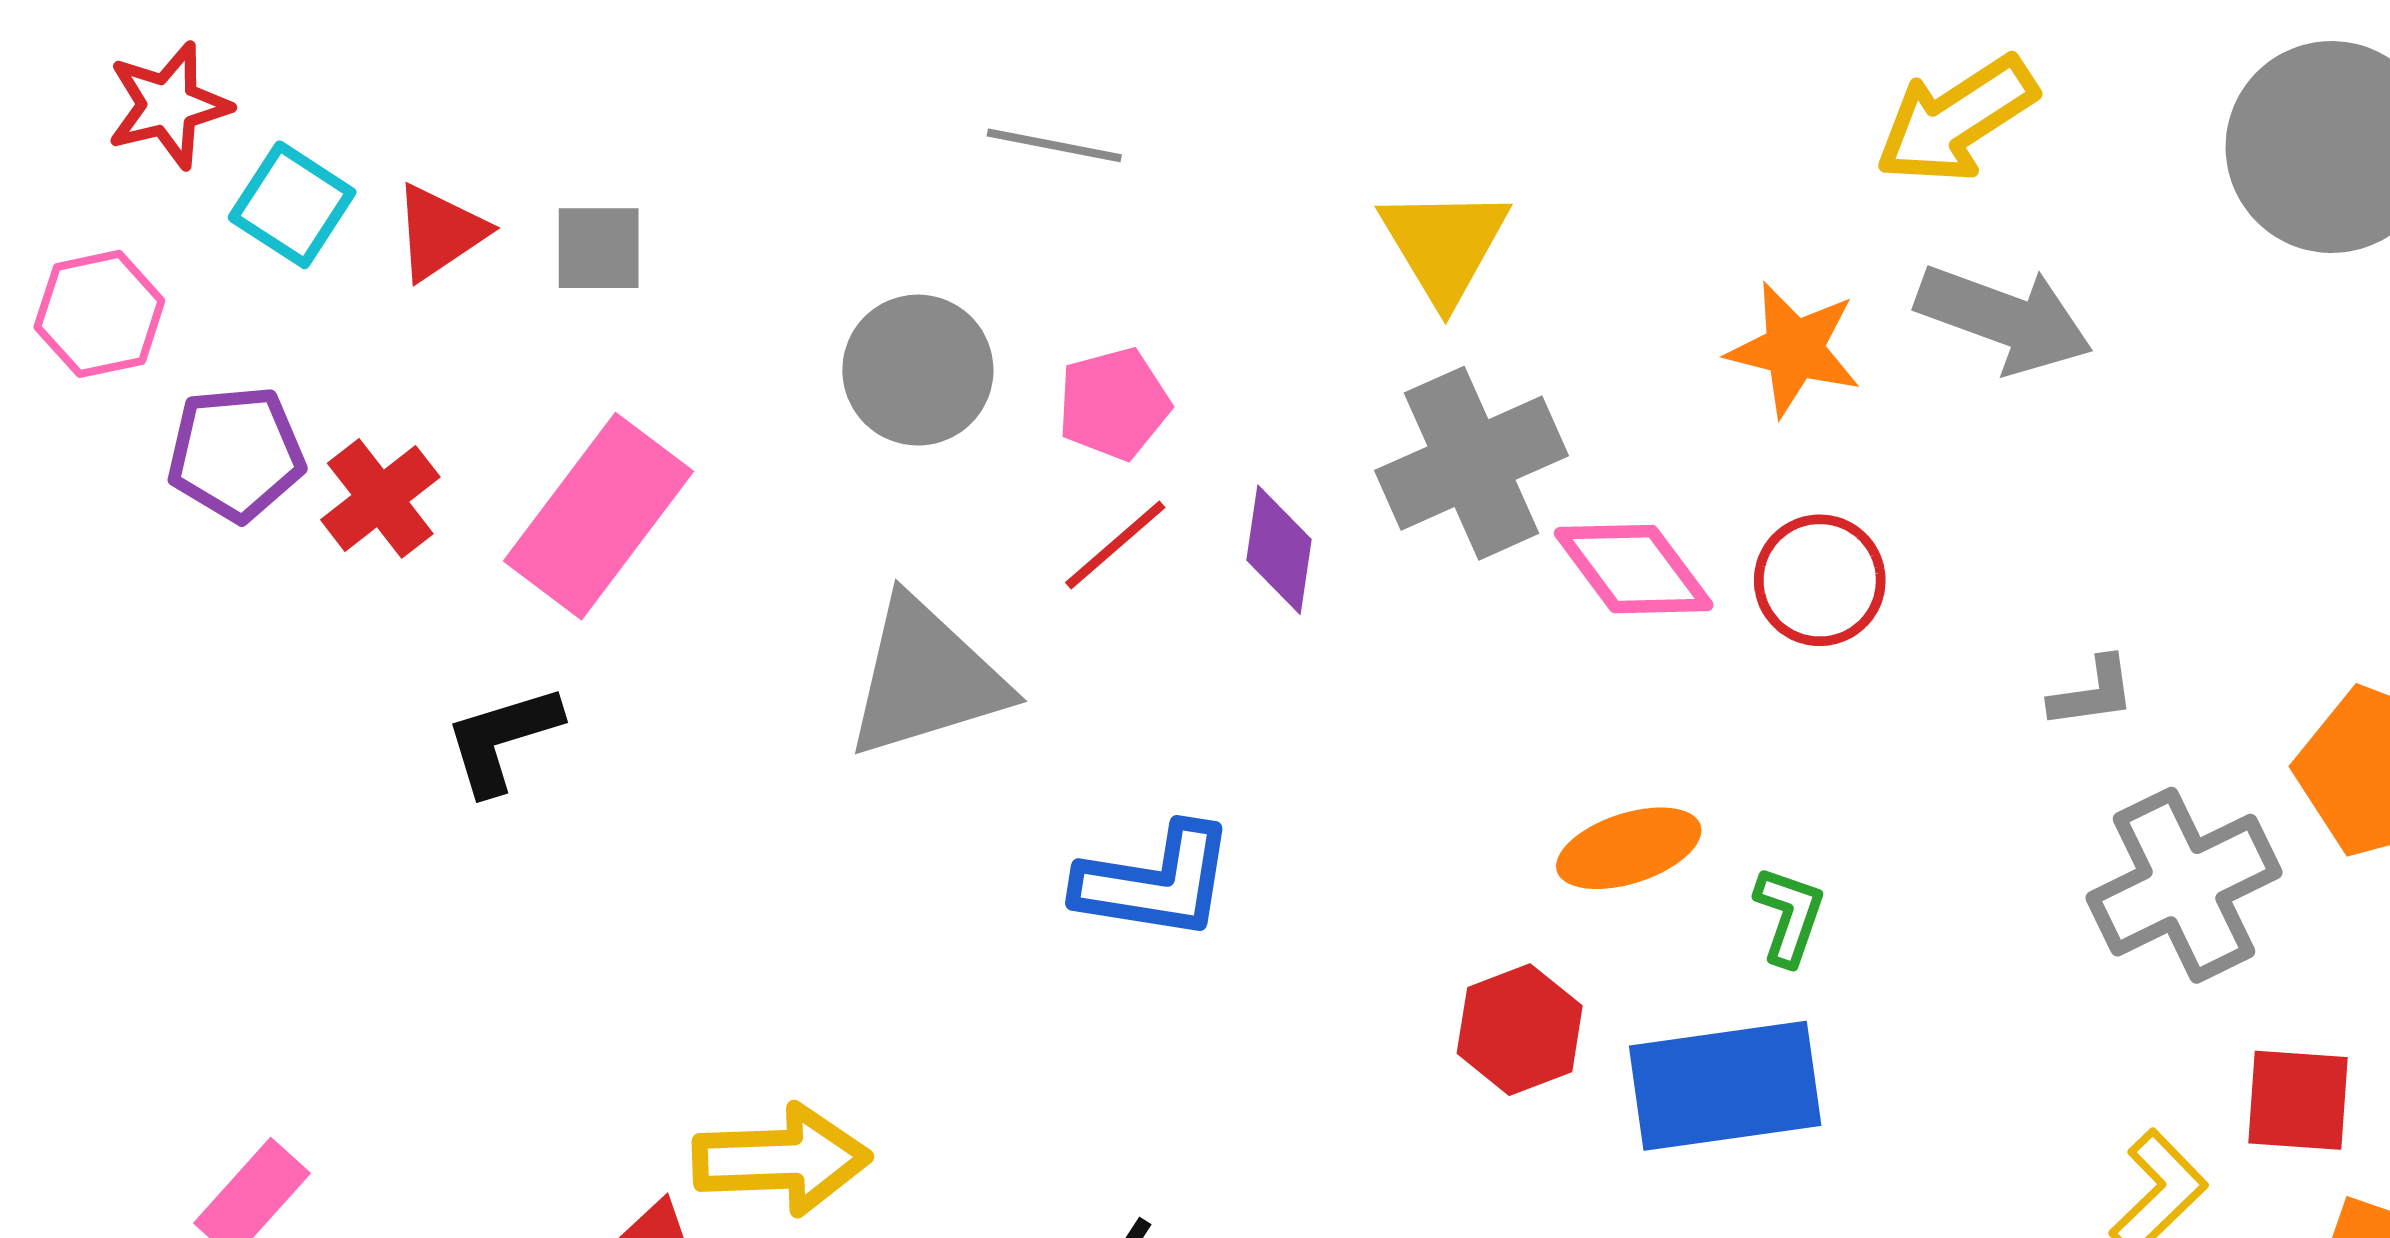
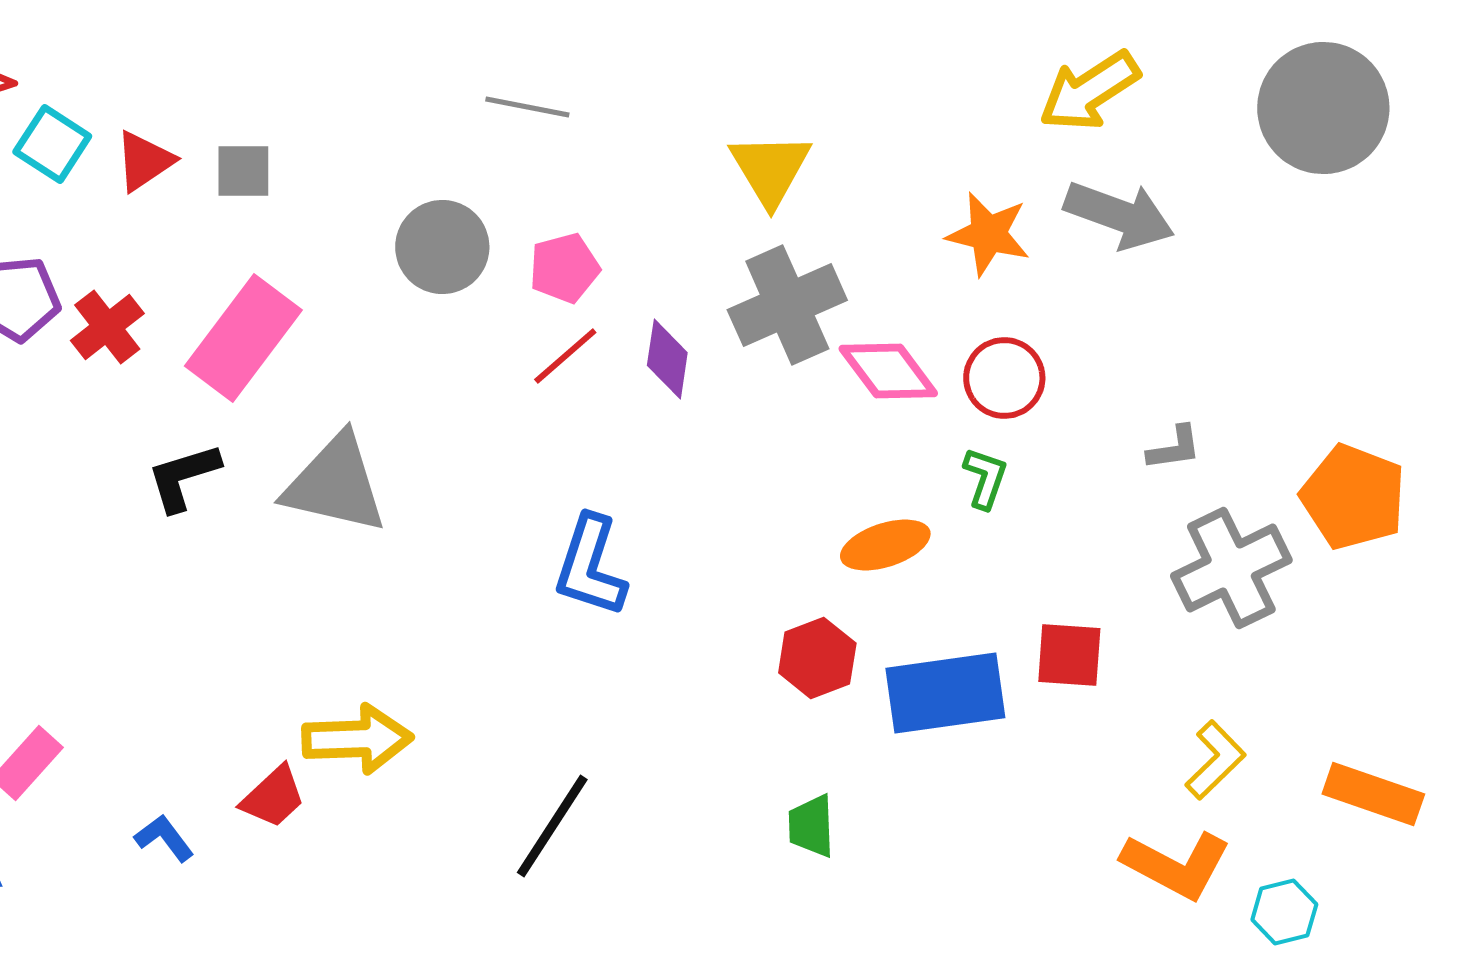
gray triangle: (926, 678) -> (335, 484), moved, turned 30
blue L-shape: (1155, 882) -> (590, 566), turned 99
green L-shape: (1789, 916) -> (985, 478), moved
red square: (2298, 1100) -> (1069, 655), moved

